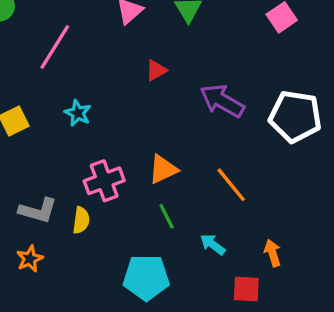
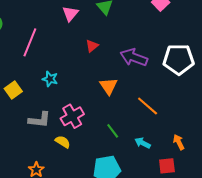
orange triangle: (163, 169) -> (109, 86), moved, turned -30
gray L-shape: (38, 210) -> (39, 120), moved
yellow semicircle: (81, 220) -> (63, 142), turned -56

